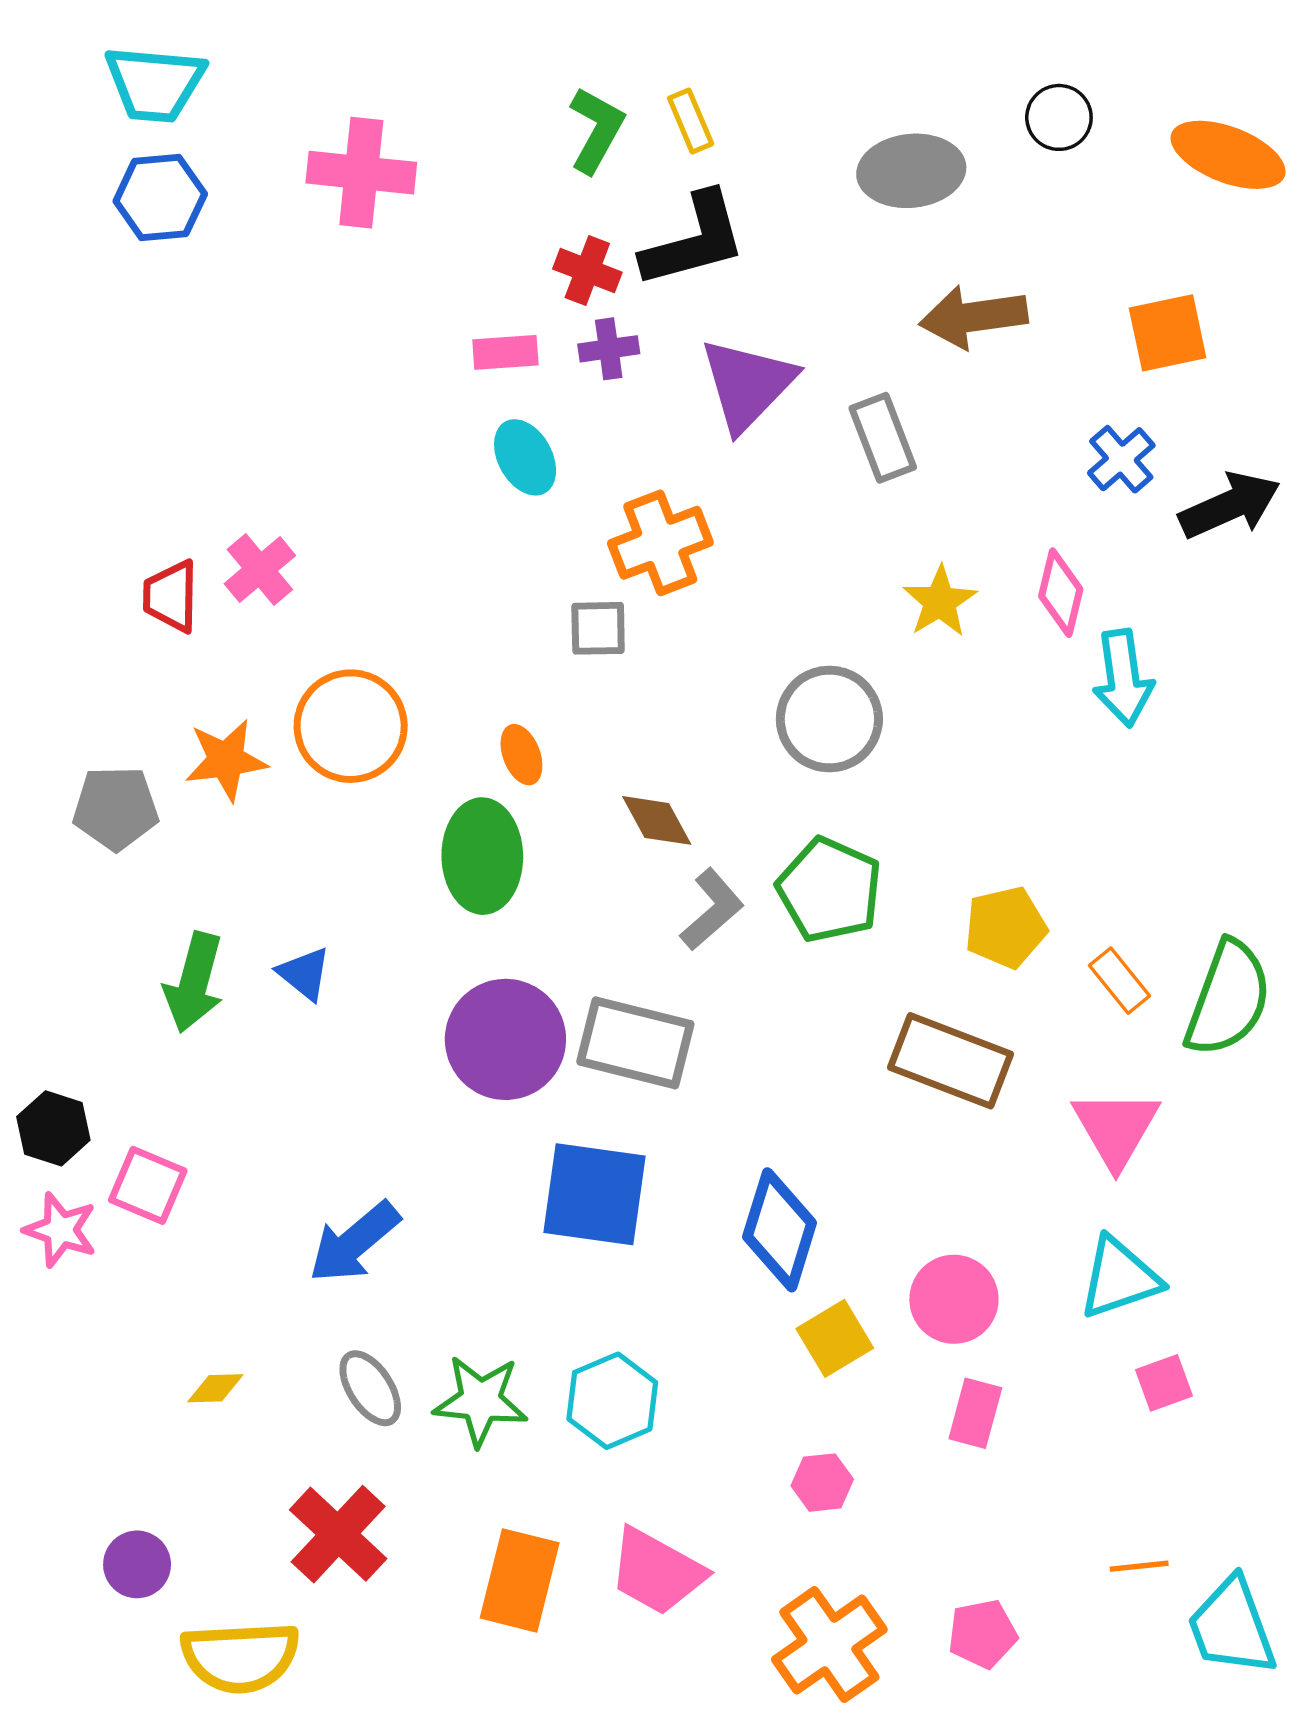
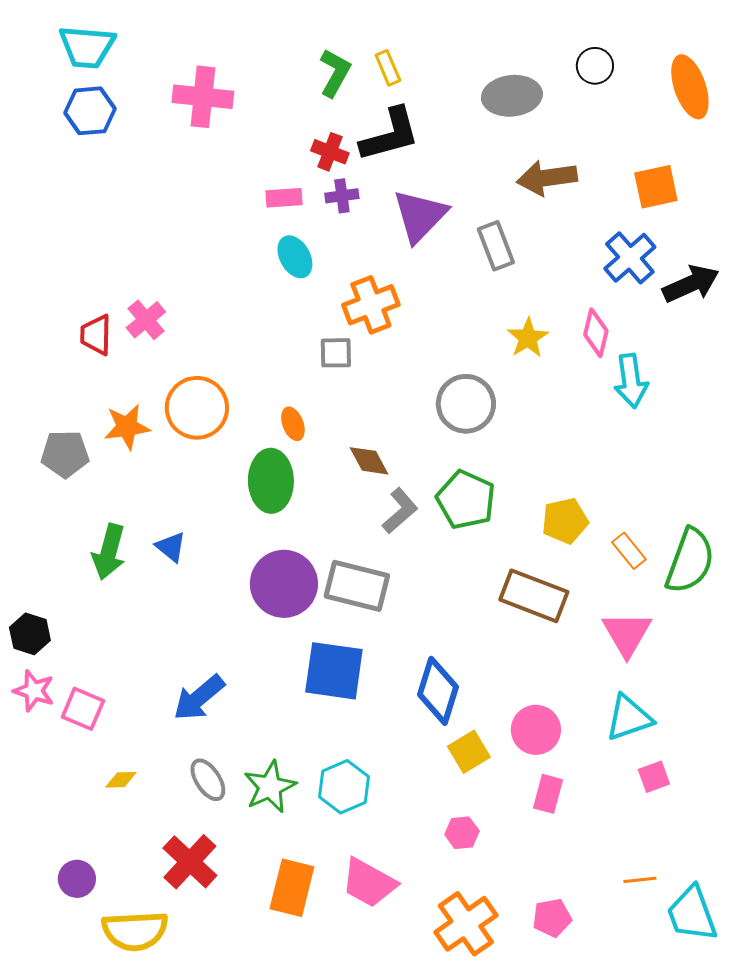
orange ellipse: (1228, 155) -> (690, 87), turned 50
blue cross: (1121, 459) -> (630, 258), size x1.4
pink square: (148, 1185) -> (83, 709), moved
green star: (481, 1401) -> (270, 787), turned -30

